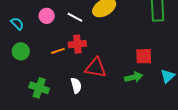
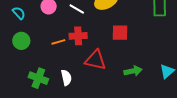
red square: (144, 56) -> (120, 33), moved
white semicircle: (76, 85) -> (66, 78), moved

